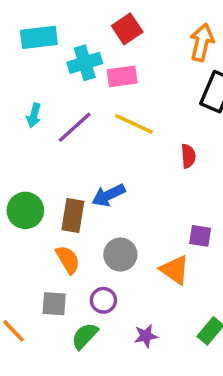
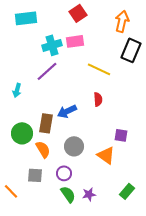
cyan cross: (85, 63) -> (52, 45), moved
cyan arrow: (34, 115) -> (17, 90), moved
yellow line: (134, 124) -> (99, 69), moved
red semicircle: (188, 156) -> (98, 99), moved
green circle: (25, 210) -> (22, 133), moved
green semicircle: (85, 336) -> (68, 194), moved, turned 102

